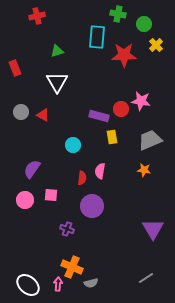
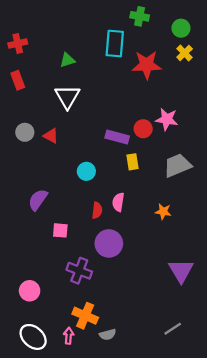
red cross: (37, 16) -> (18, 44), moved
green circle: (144, 24) -> (181, 28), moved
orange star: (144, 170) -> (163, 212), moved
pink circle: (25, 200) -> (30, 291), moved
purple cross: (67, 229) -> (79, 271), size x1.5

